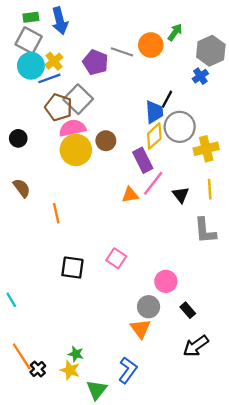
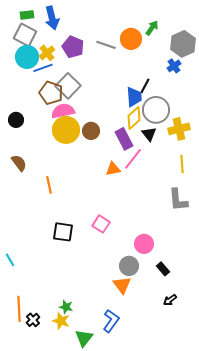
purple pentagon: (95, 62) -> (73, 47), moved
brown circle: (106, 141) -> (91, 131), moved
black triangle: (181, 195) -> (149, 134), moved
black arrow: (196, 346) -> (170, 300), size x0.6
orange line: (22, 356) -> (19, 309), turned 30

